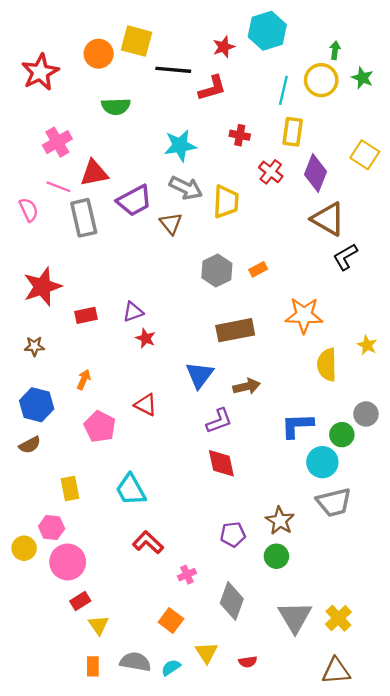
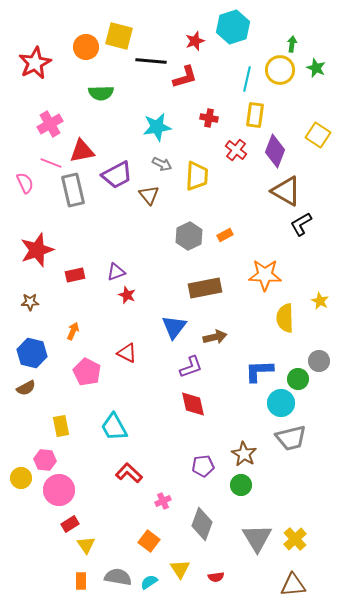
gray arrow: (186, 188) -> (162, 164), size x0.7

